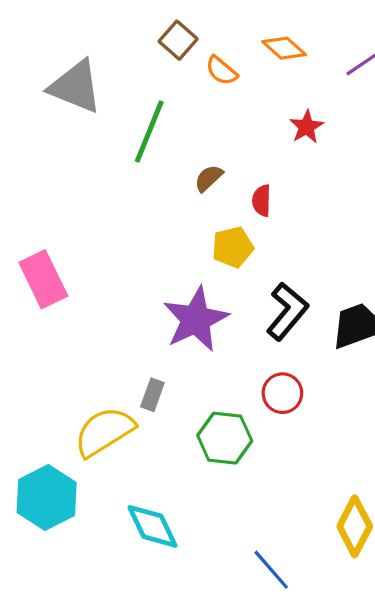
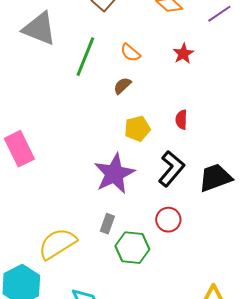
orange semicircle: (221, 71) -> (130, 53), moved
red semicircle: (262, 201) -> (181, 120), moved
gray rectangle: (152, 395) -> (107, 224), moved

